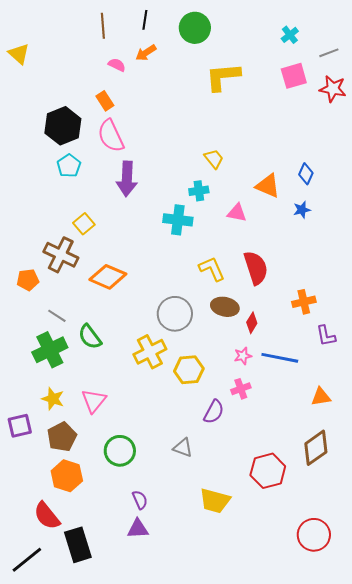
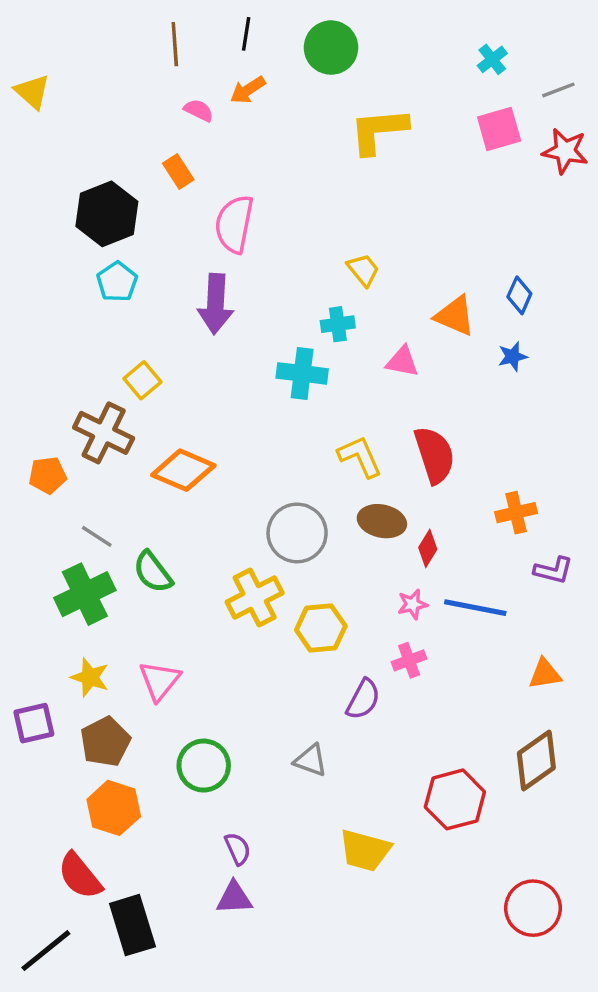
pink semicircle: (111, 136) -> (234, 224), moved, turned 36
purple L-shape: (326, 336) -> (553, 570), turned -65

